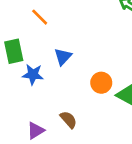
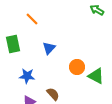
blue star: (33, 74) -> (27, 76), moved

